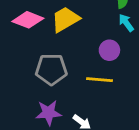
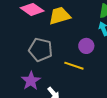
purple star: (49, 113) -> (31, 81), turned 30

